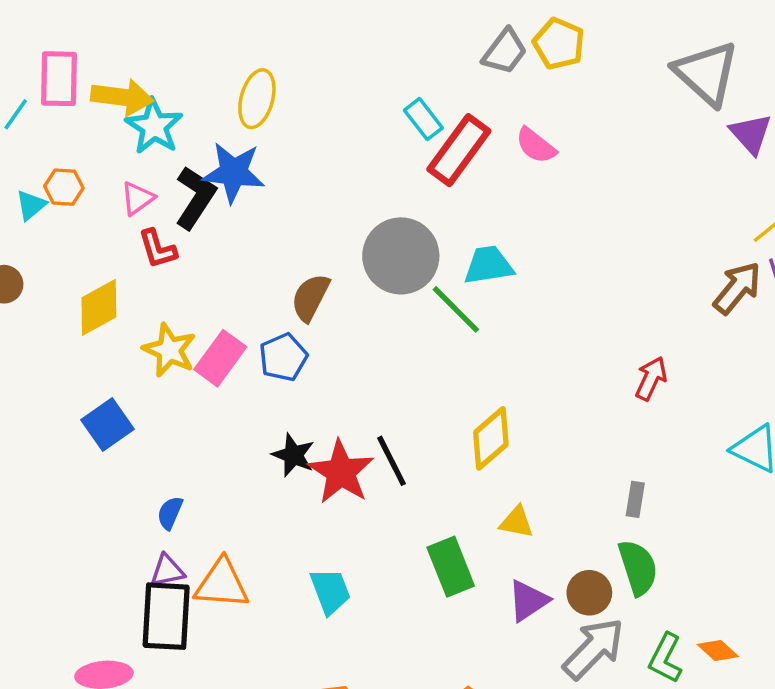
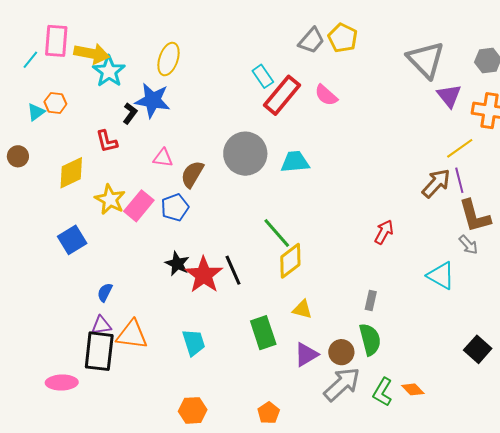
pink triangle: (138, 198) -> (163, 158), moved, turned 40
black L-shape: (195, 198) -> (130, 113), size x0.6
green line: (456, 309) -> (277, 233), moved

